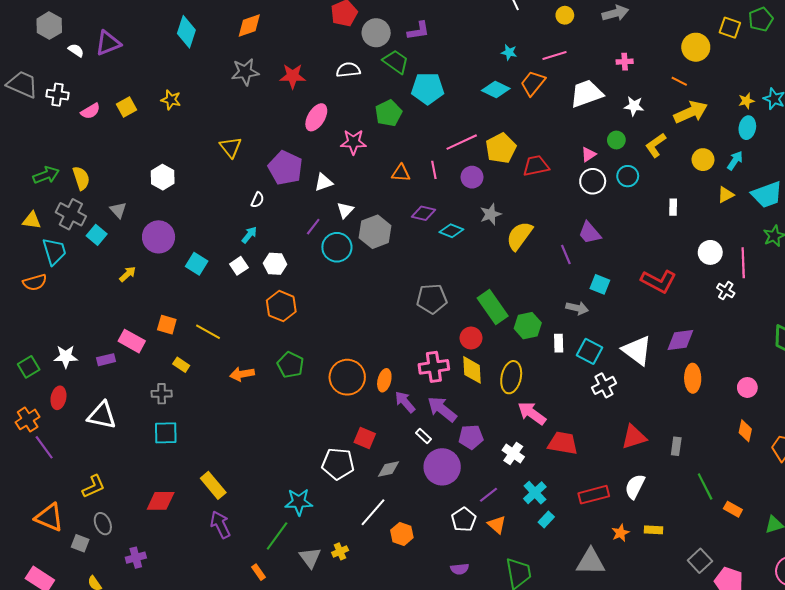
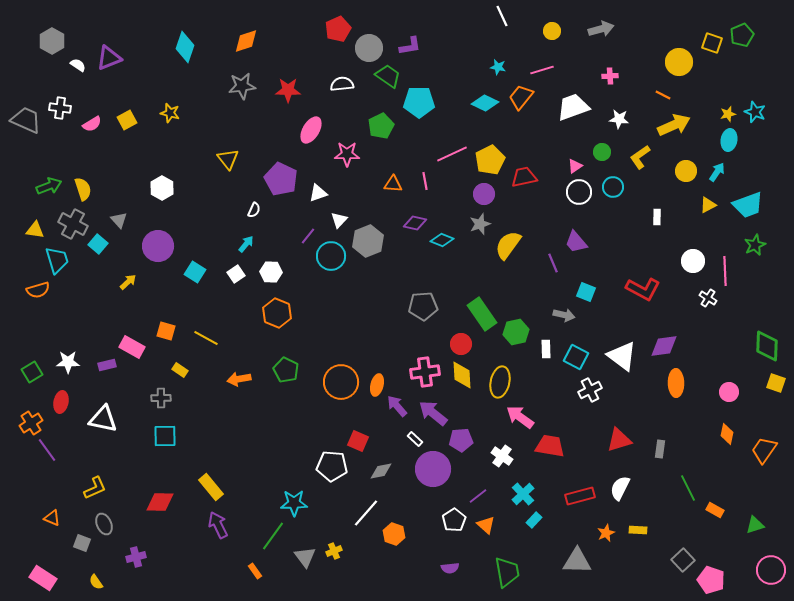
gray trapezoid: (22, 84) -> (26, 120), moved
purple circle: (472, 177) -> (484, 194), moved
orange triangle: (49, 517) -> (52, 518), size x0.6

